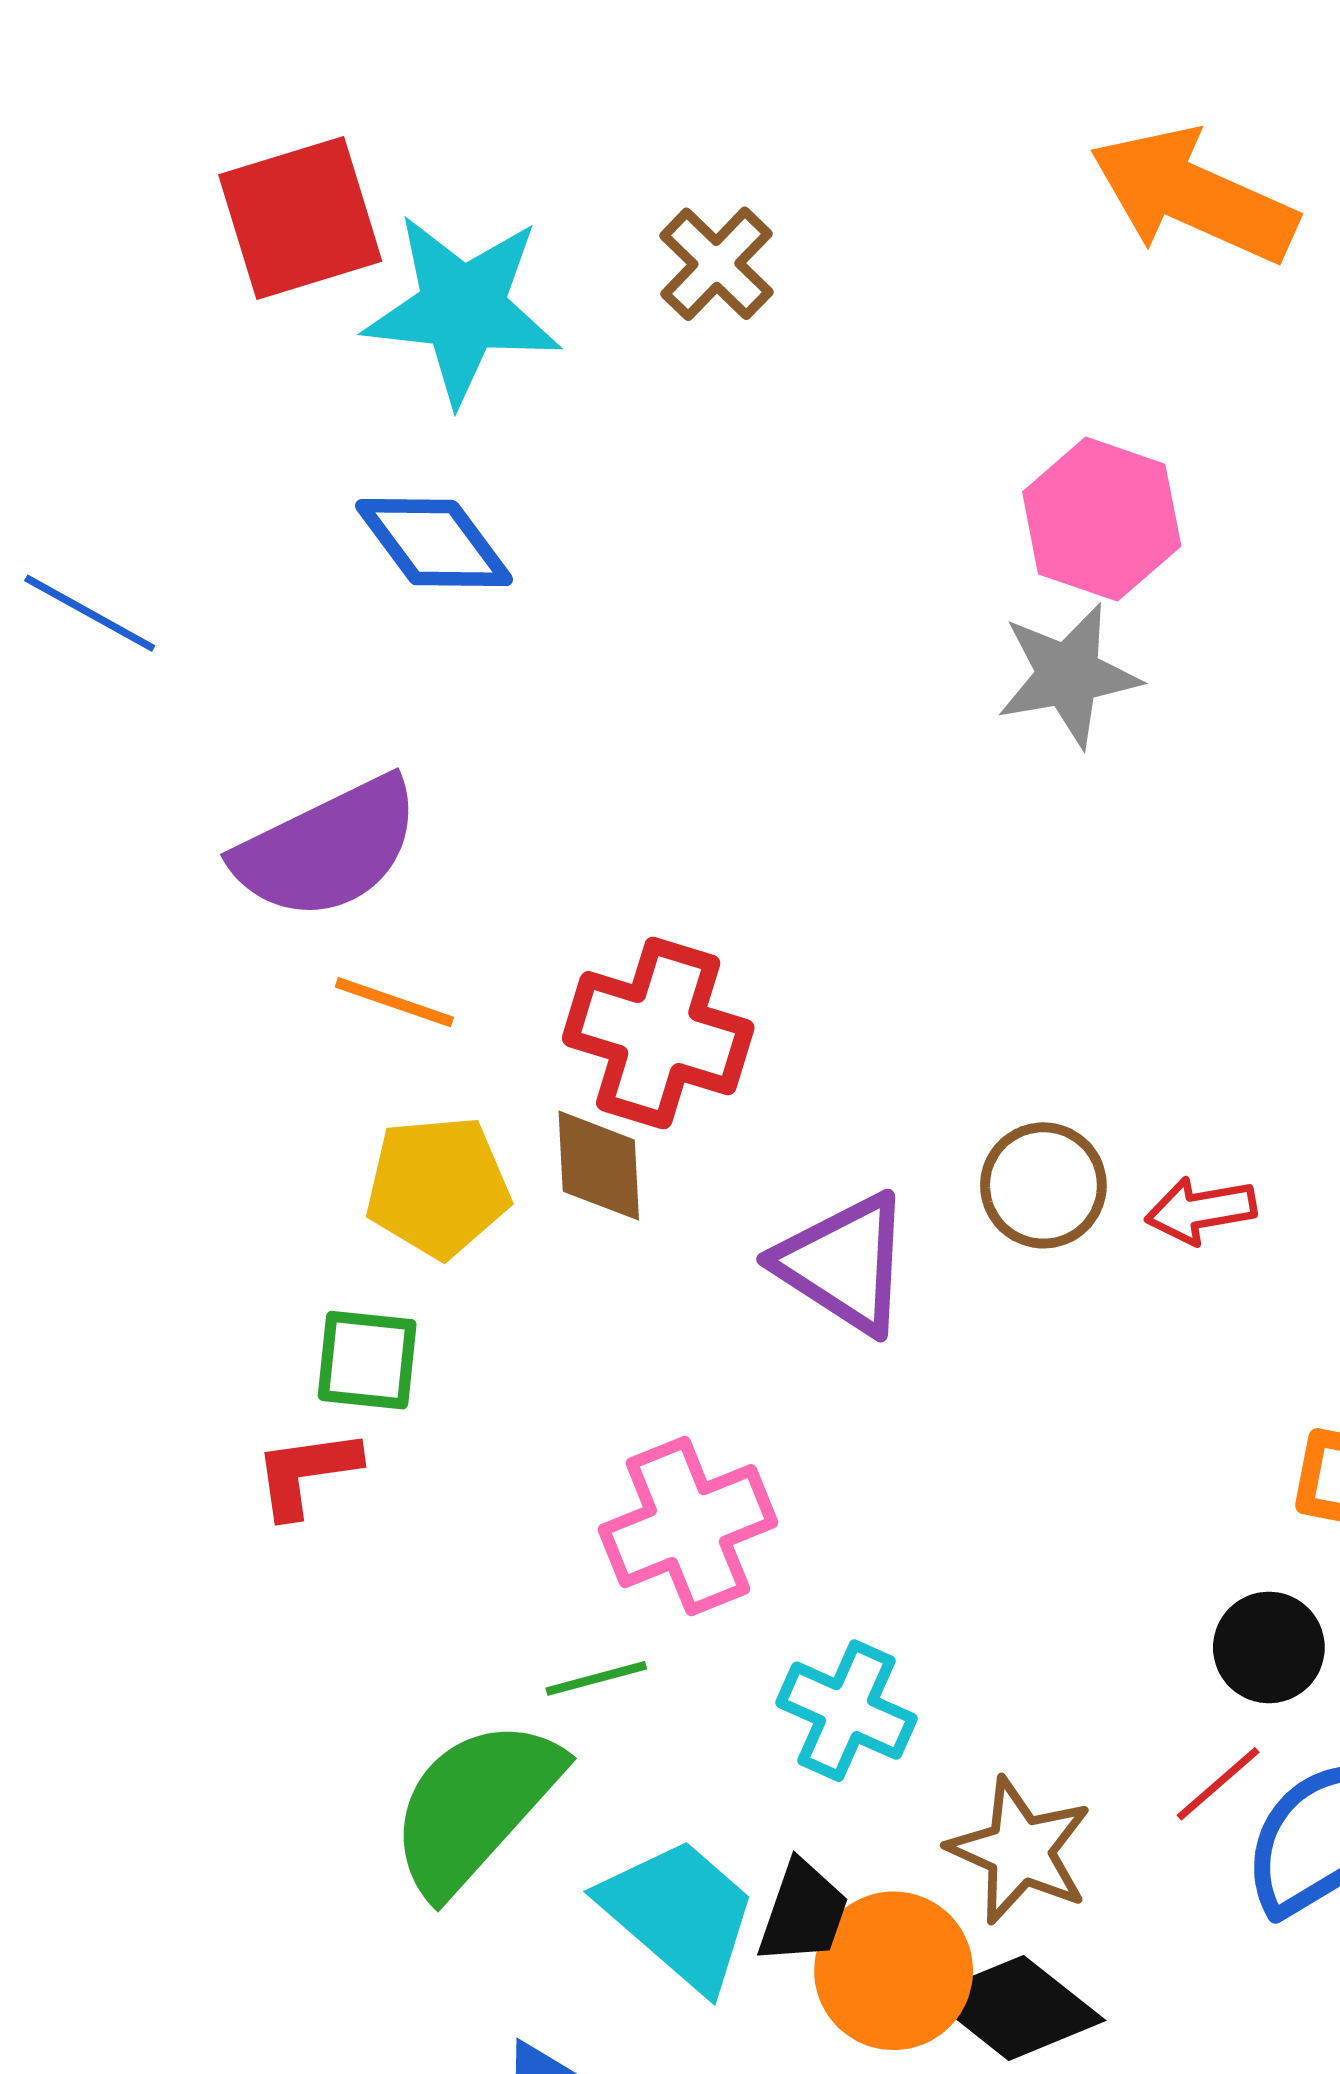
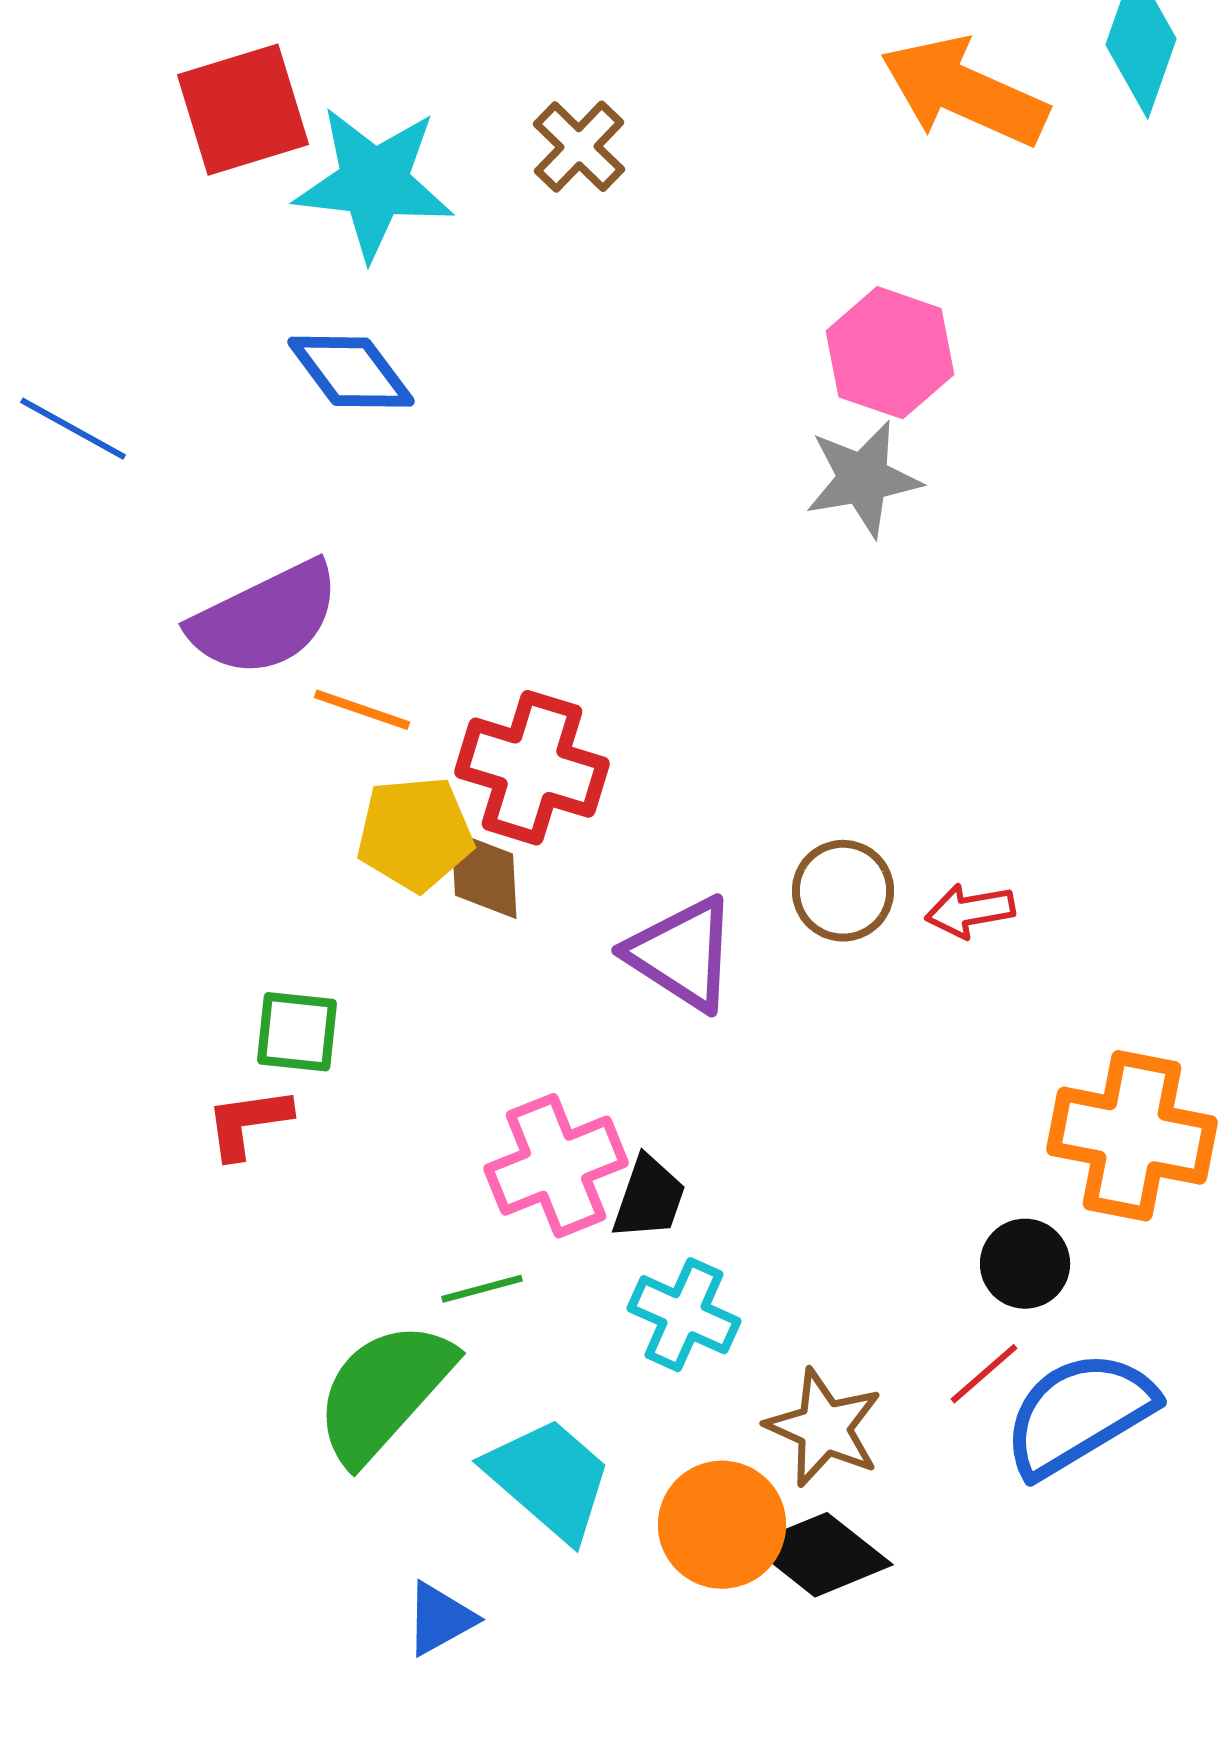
orange line: (394, 1002) -> (362, 710), moved
yellow pentagon: (438, 1187) -> (415, 834), moved
black trapezoid: (803, 1913) -> (649, 1198), moved

